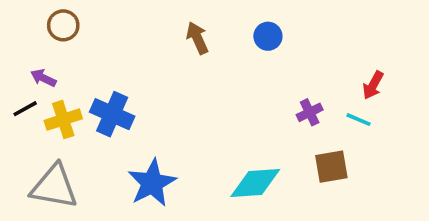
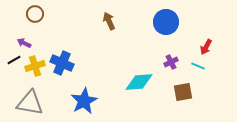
blue circle: (268, 36) -> (166, 22), moved, size x1.6
cyan diamond: (255, 183) -> (139, 82), moved

